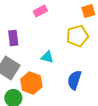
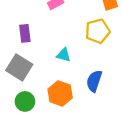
orange hexagon: (31, 83) -> (60, 93), moved

